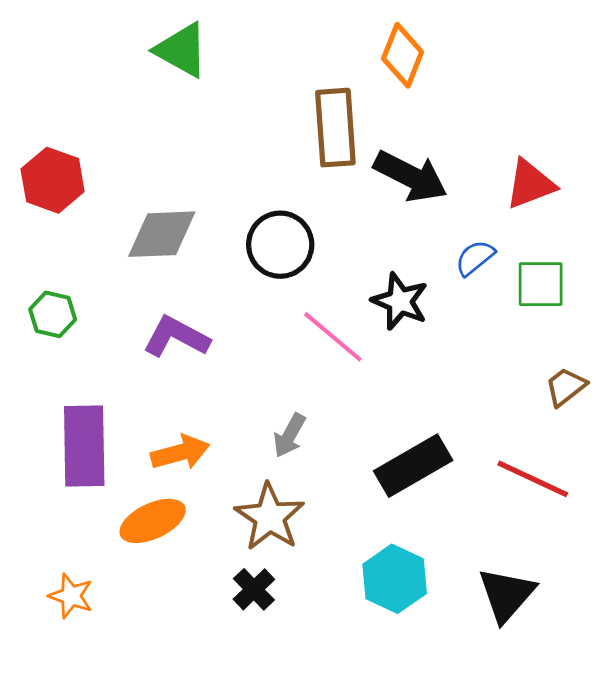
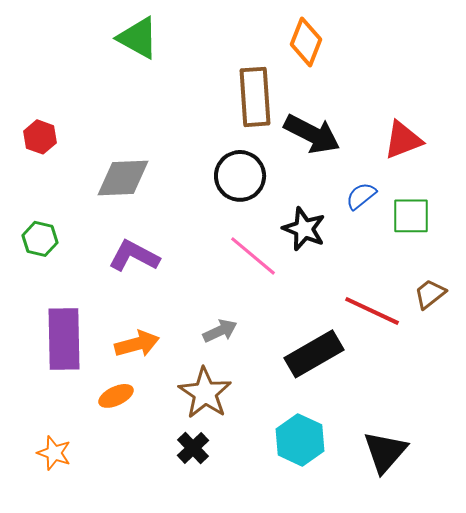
red hexagon: (53, 180) -> (40, 137), size x0.7
black circle: (280, 245) -> (240, 176), moved
gray arrow: (289, 435) -> (220, 331), turned -144
red line: (533, 479) -> (372, 311), moved
orange ellipse: (153, 521) -> (116, 396), size x0.7

